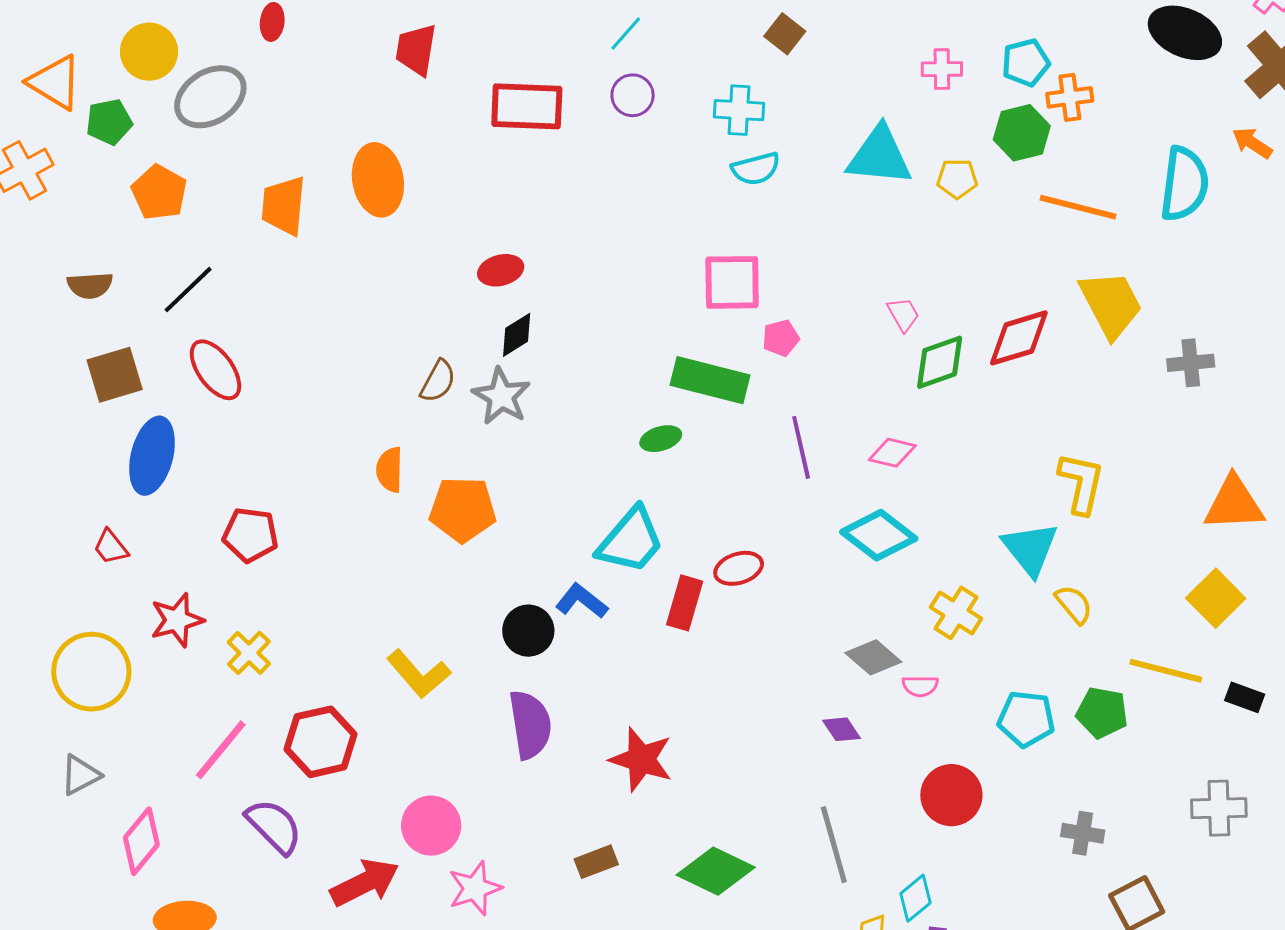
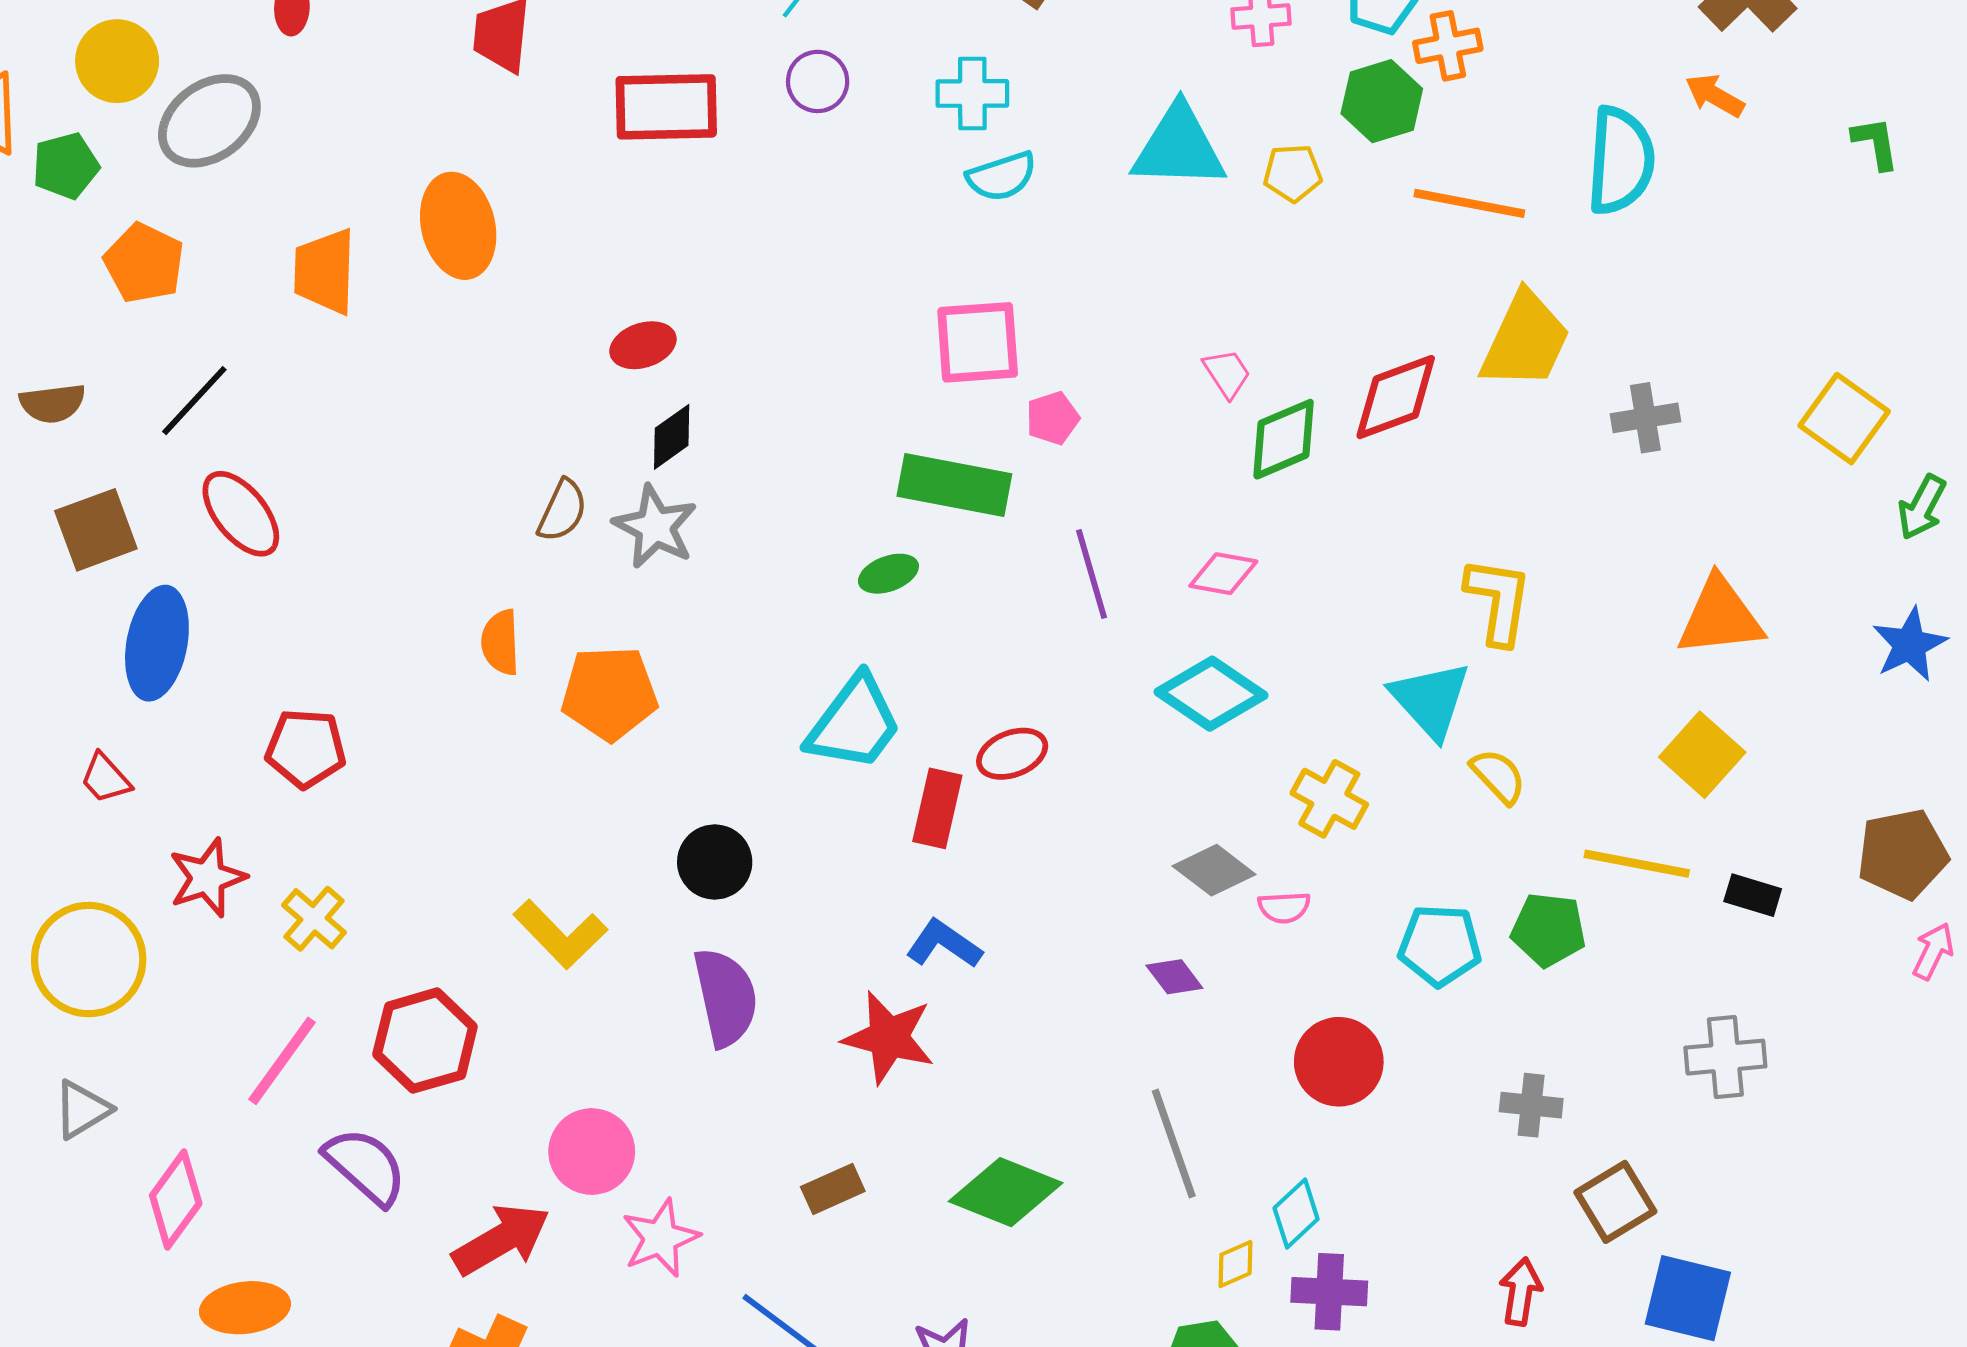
yellow trapezoid: (1111, 304) -> (1525, 340), turned 56
blue L-shape: (581, 601) -> (944, 944), moved

